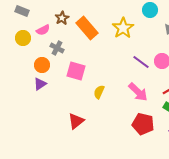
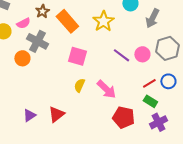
gray cross: (57, 48) -> (37, 41), size x1.5
pink square: (76, 71) -> (77, 56), moved
purple triangle: (40, 84) -> (29, 115), moved
pink arrow: (138, 92) -> (106, 89), moved

